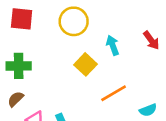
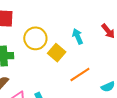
yellow circle: (74, 21) -> (35, 38), moved

